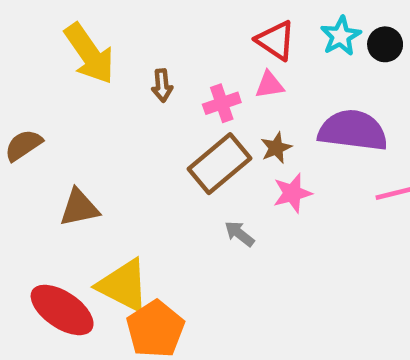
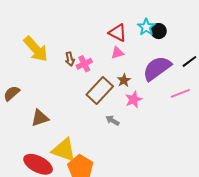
black circle: (385, 44) -> (159, 31), moved
pink cross: (222, 103) -> (84, 64), moved
purple semicircle: (353, 130) -> (157, 68), turned -36

